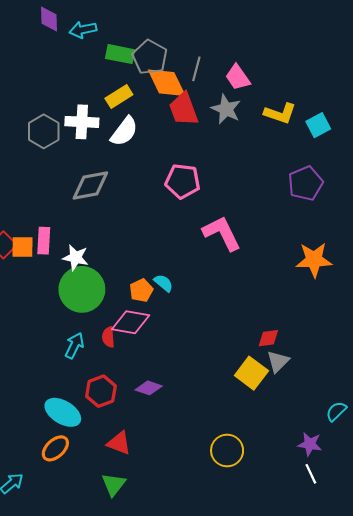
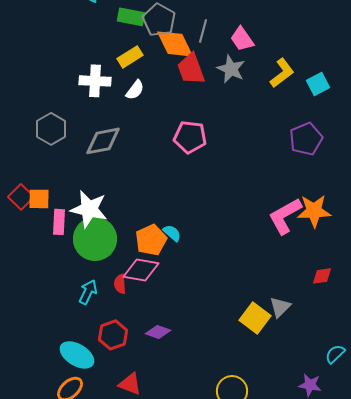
yellow L-shape: (280, 113) -> (282, 73), turned -56
gray hexagon: (44, 131) -> (51, 129), moved
white semicircle: (124, 131) -> (135, 90), size x0.7
pink L-shape: (222, 233) -> (285, 216), moved, turned -93
pink rectangle: (44, 241) -> (59, 222), moved
white star: (76, 258) -> (89, 209), size x1.5
orange pentagon: (141, 290) -> (151, 240), size x1.4
red diamond: (268, 338) -> (322, 276), moved

